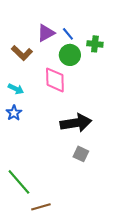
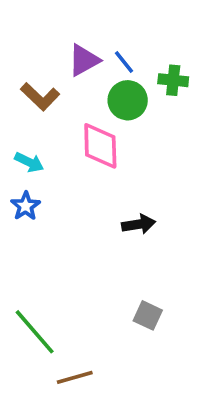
black arrow: (76, 123) -> (139, 224), size x0.6
gray square: (81, 154) -> (148, 315), moved

